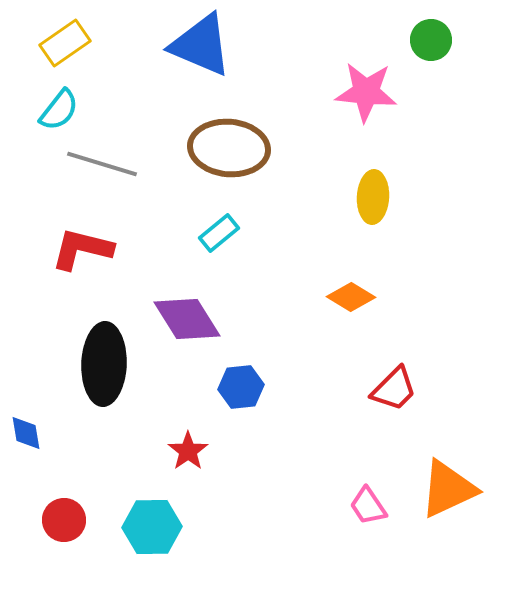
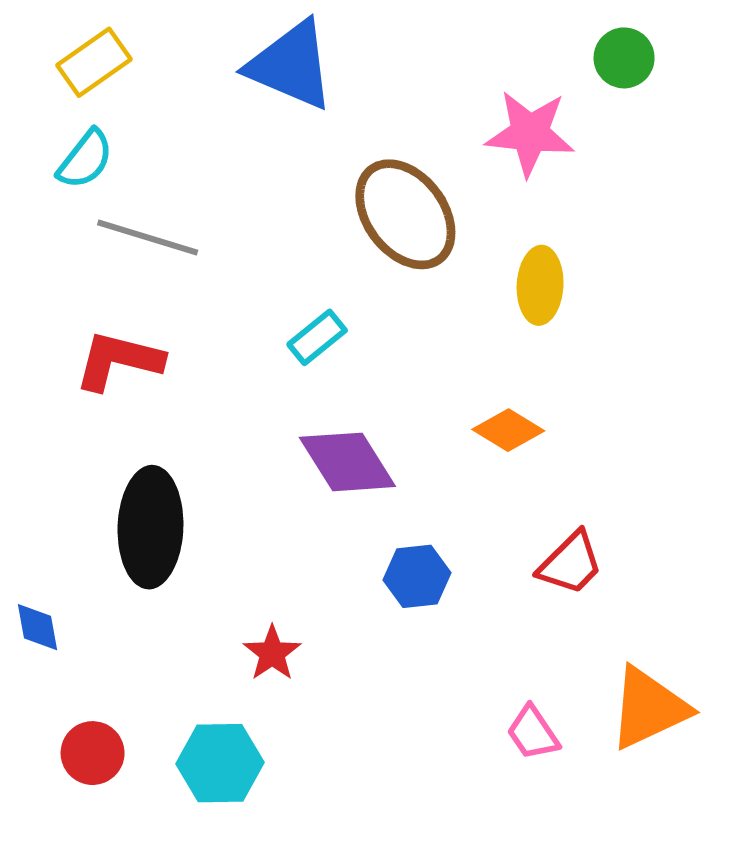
brown ellipse: (229, 148) -> (405, 214), moved, turned 48
purple diamond: (187, 319) -> (347, 462), moved
blue hexagon: (241, 387) -> (417, 576), moved

